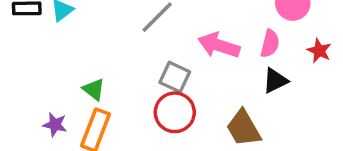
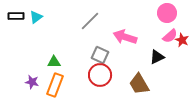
pink semicircle: (270, 44) -> (170, 36), moved, turned 35
green triangle: (94, 89) -> (54, 62), turned -40

